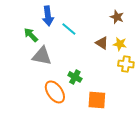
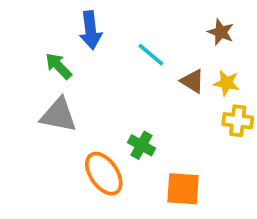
cyan line: (69, 29) -> (151, 55), moved
gray triangle: (42, 56) -> (58, 115), moved

